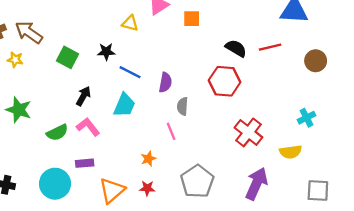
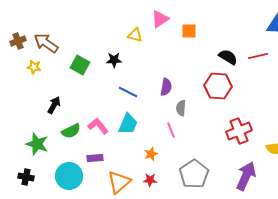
blue line: (130, 72) -> (128, 92), moved
black arrow: (83, 96) -> (54, 105), moved
cyan trapezoid: (124, 105) -> (128, 124), moved
green star: (19, 110) -> (37, 144), moved
red cross: (248, 132) -> (239, 131), turned 30

